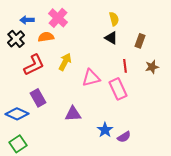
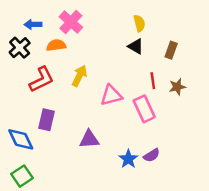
brown star: (152, 67) -> (177, 87), moved
purple rectangle: (38, 98) -> (46, 120), turned 42
blue diamond: (17, 114) -> (21, 139), turned 40
purple semicircle: (124, 137) -> (152, 155), moved

